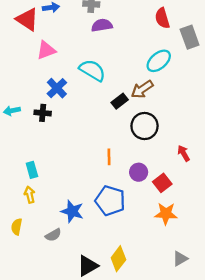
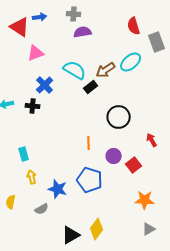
brown arrow: (142, 89) -> (106, 70), moved
black rectangle: (120, 101) -> (91, 87), moved
yellow arrow: (30, 195) -> (32, 177), moved
orange star: (166, 214) -> (145, 200), moved

